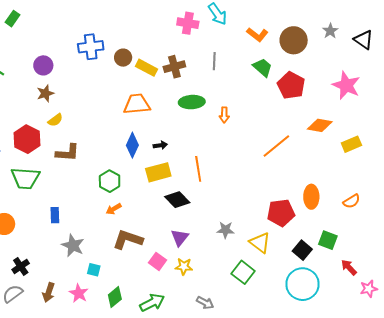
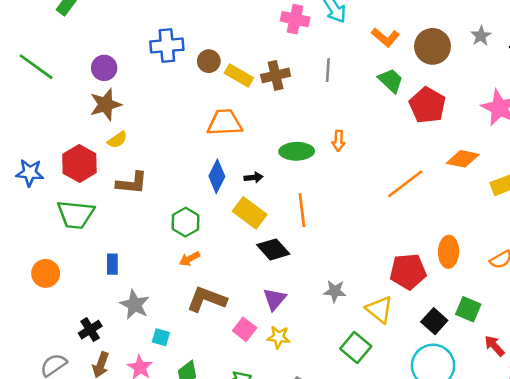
brown star: (45, 93) -> (105, 105), size x1.4
green ellipse: (192, 102) -> (297, 151), moved
yellow rectangle: (158, 172) -> (250, 213), turned 50
black cross: (21, 266) -> (90, 330), moved

